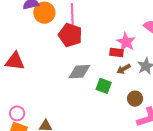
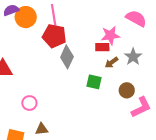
pink star: (126, 42) -> (110, 35), turned -30
gray diamond: (79, 72) -> (67, 57), moved, turned -55
pink circle: (17, 113) -> (29, 103), moved

